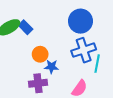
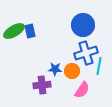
blue rectangle: (26, 27) -> (30, 31), turned 32
orange circle: (40, 54) -> (72, 71), moved

